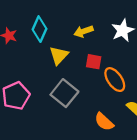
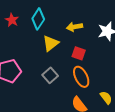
orange ellipse: (115, 80) -> (81, 77), moved
gray square: (64, 93) -> (50, 75), size x0.7

